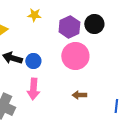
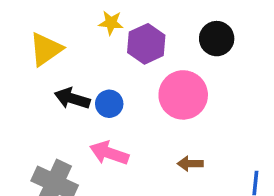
purple hexagon: (69, 27) -> (146, 44), moved
pink arrow: (33, 89) -> (109, 153), turned 105

